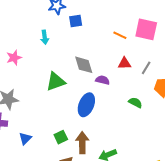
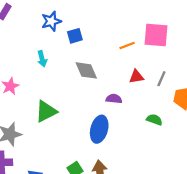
orange line: (120, 35) -> (127, 46), turned -40
gray diamond: (84, 65) -> (86, 70), moved
green triangle: (56, 82) -> (46, 111), moved

